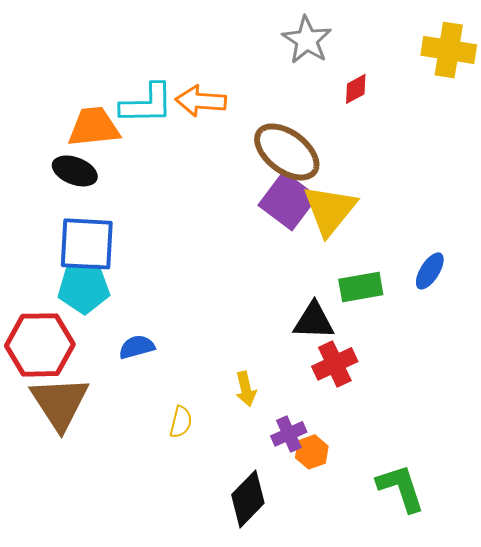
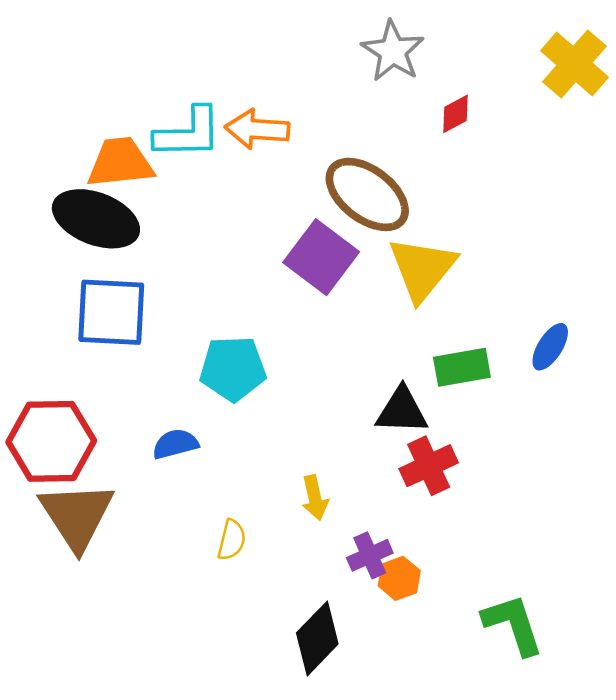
yellow cross: (449, 50) -> (574, 64), turned 32
black ellipse: (75, 171) -> (96, 219), size x1.5
purple square: (288, 201) -> (321, 257), moved
cyan pentagon: (84, 288) -> (233, 369), moved

